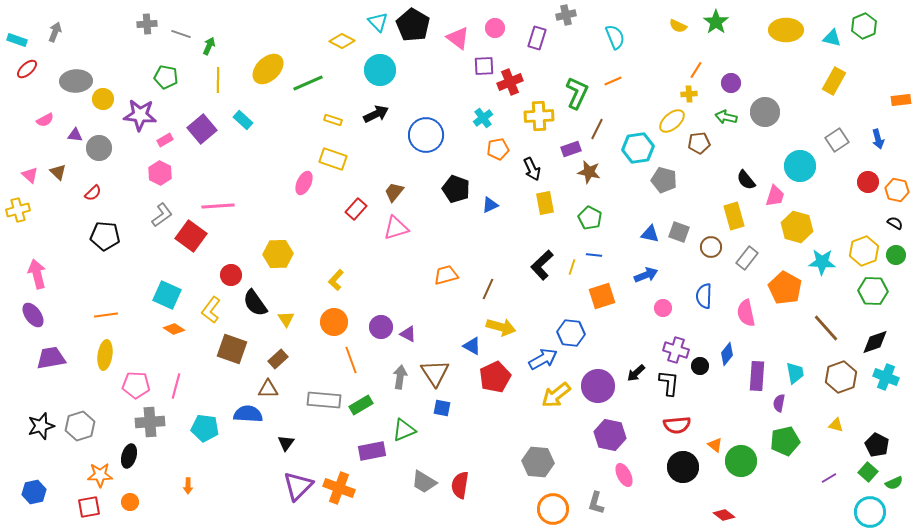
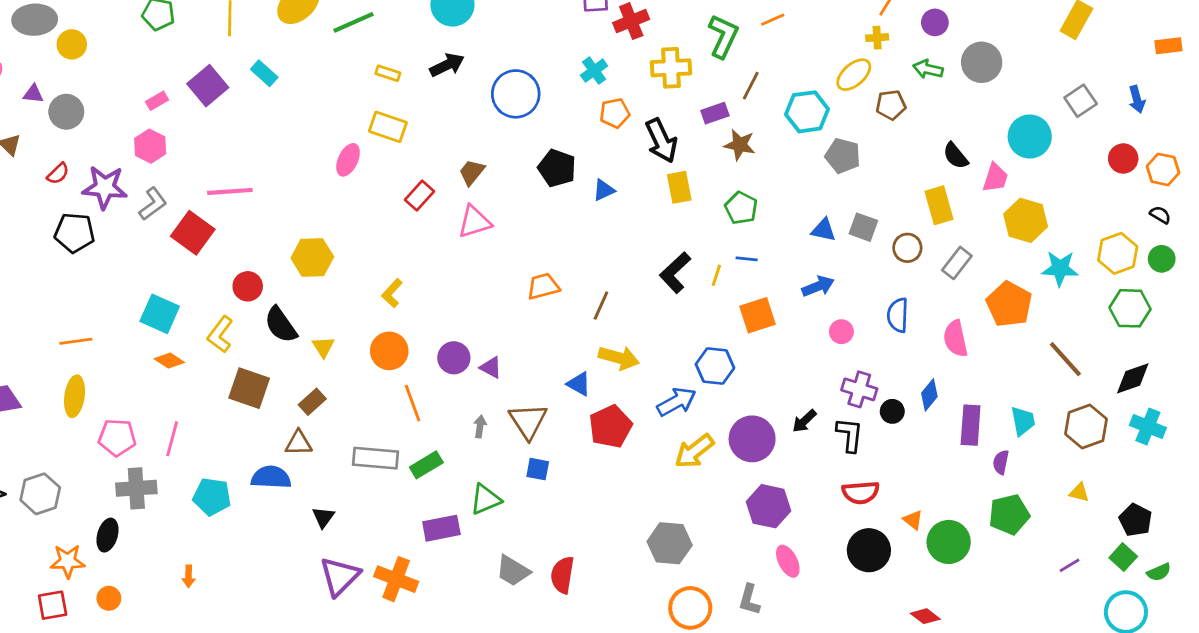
purple star: (140, 115) -> (105, 187), moved
black arrow: (532, 169) -> (661, 141), size x1.4
gray arrow: (400, 377) -> (480, 426), size x0.7

